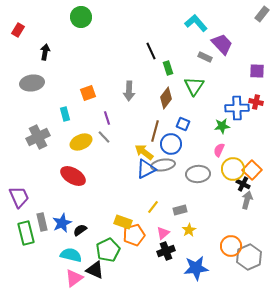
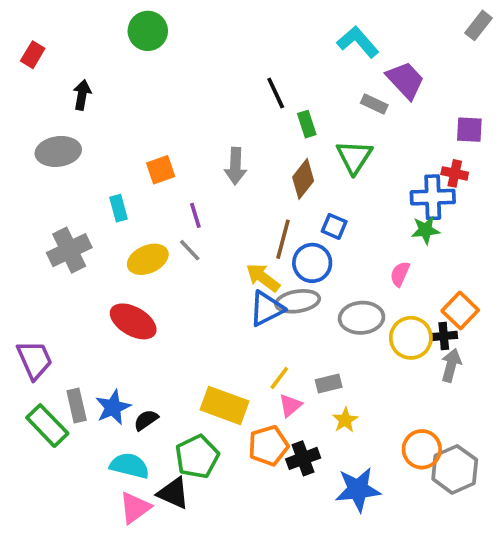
red cross: (256, 102) -> (455, 173), moved
green star: (222, 126) -> (425, 230), moved
yellow circle: (233, 169) -> (411, 338), moved
black cross: (243, 184) -> (444, 336), turned -32
yellow rectangle: (123, 222) -> (225, 405), size x1.4
green rectangle: (26, 233) -> (47, 426), turned -30
pink triangle: (163, 233) -> (290, 405), moved
orange pentagon: (134, 235) -> (268, 446), moved

